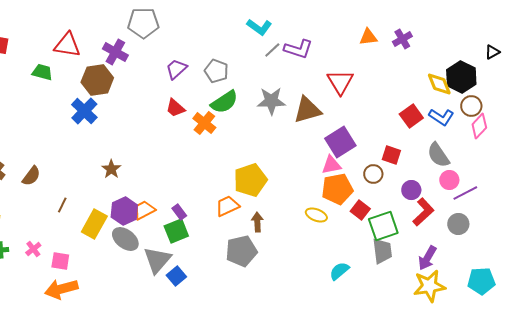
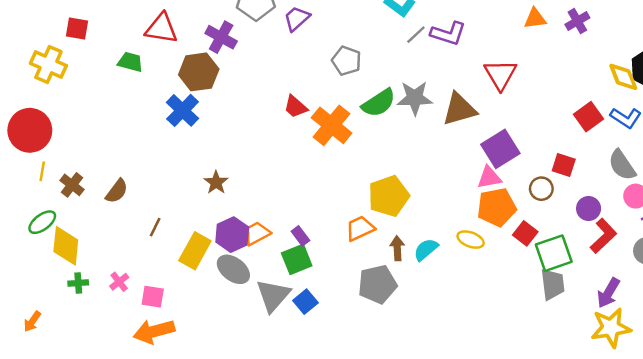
purple trapezoid: (176, 69) -> (297, 19), moved
green semicircle: (224, 102) -> (379, 103), moved
orange cross: (204, 123) -> (332, 125), size x1.4
cyan semicircle: (339, 271) -> (426, 249), moved
blue square: (176, 276) -> (305, 302), moved

